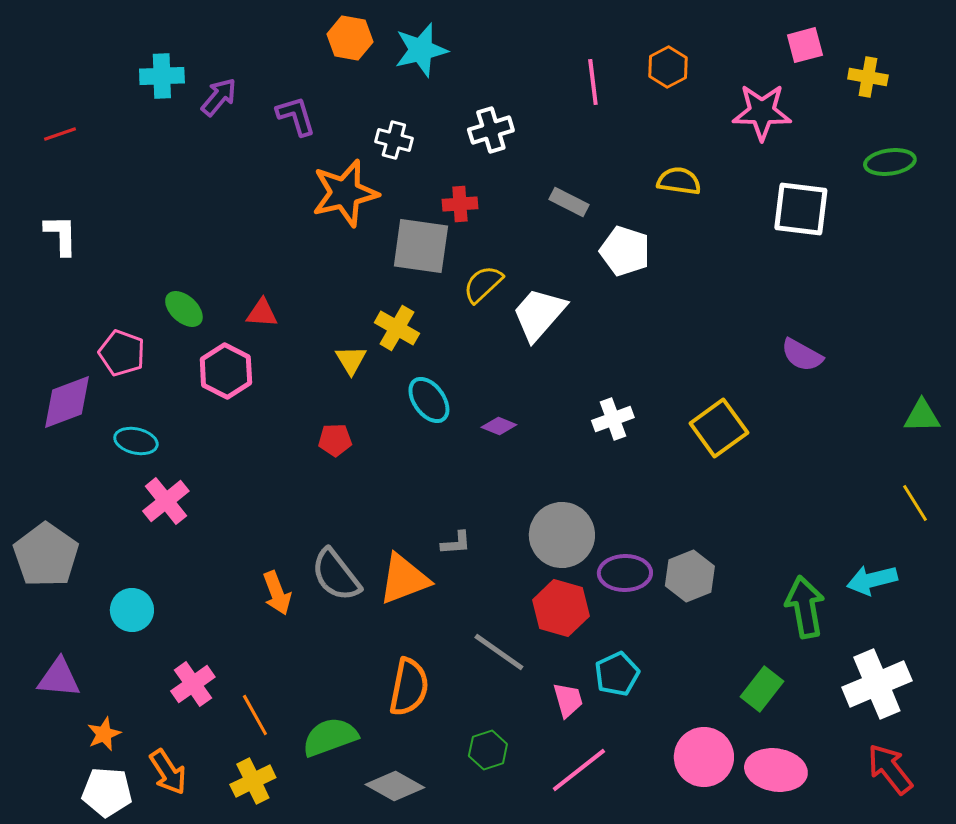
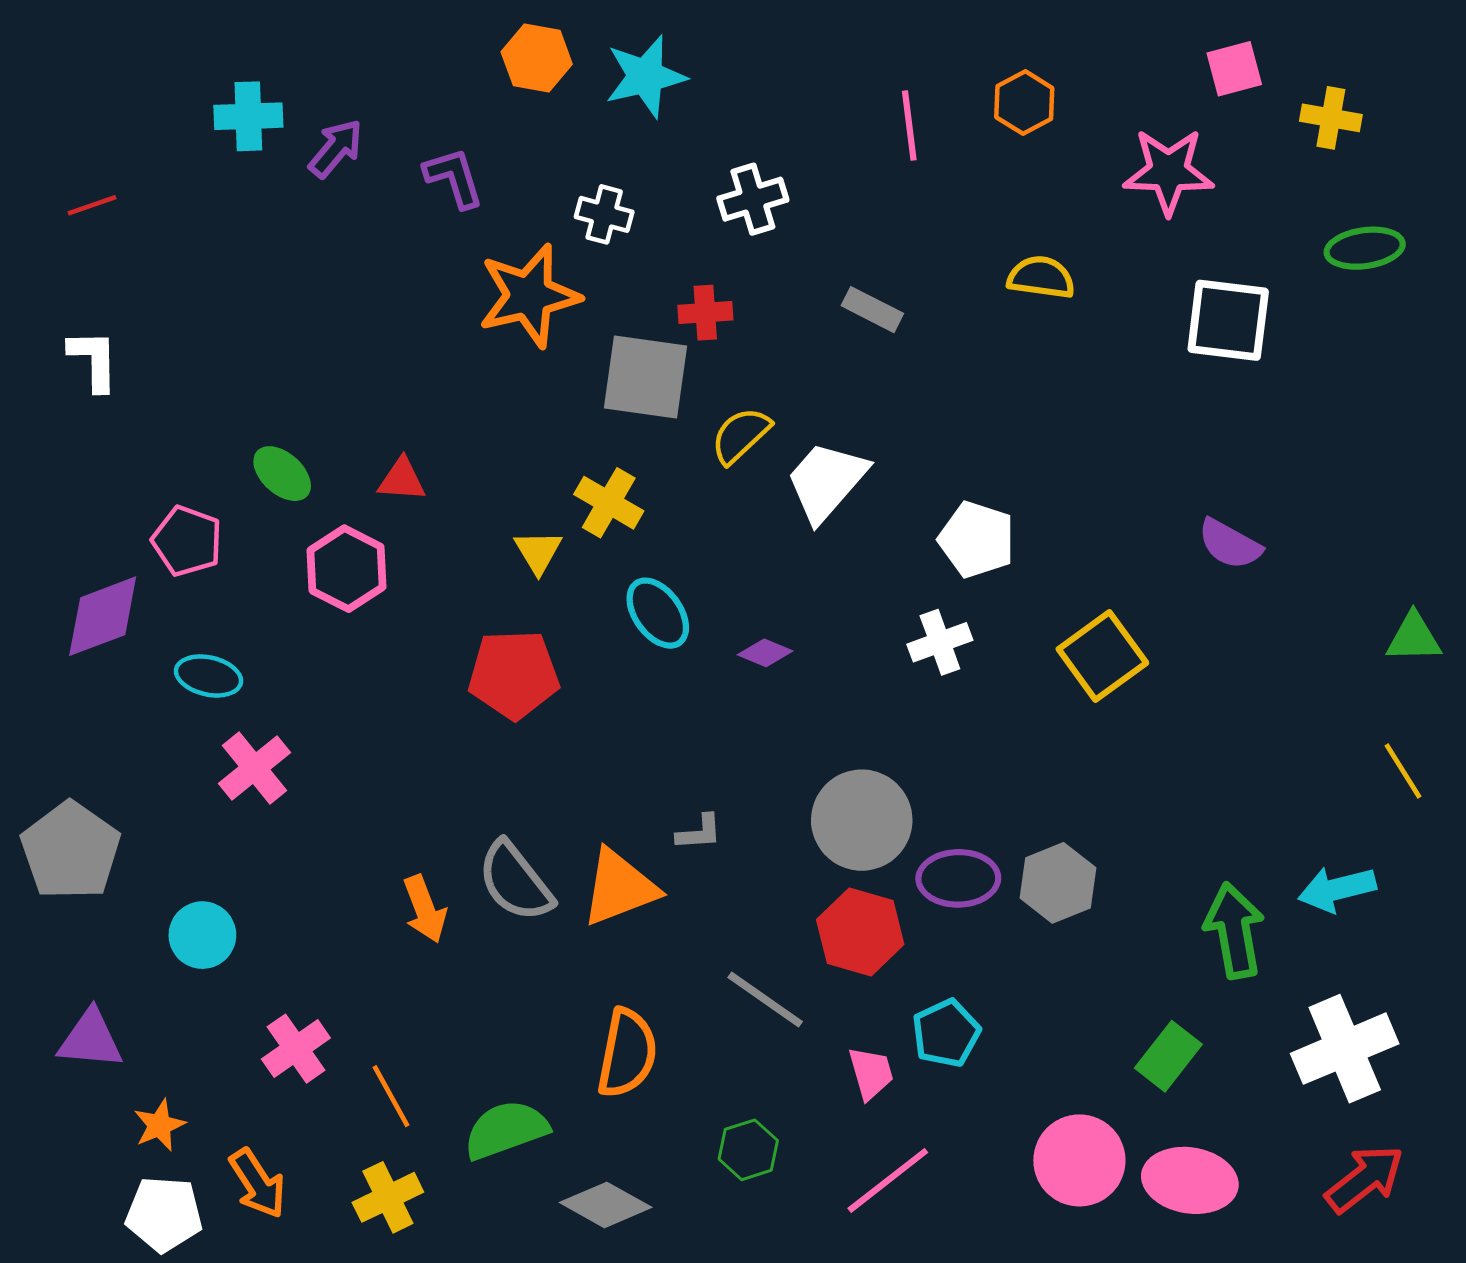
white pentagon: (625, 251) -> (977, 540), moved
red pentagon: (335, 440) -> (514, 674), size x1.8
red arrow: (890, 769) -> (1365, 1179), turned 90

